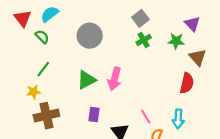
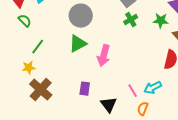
green semicircle: (42, 37) -> (25, 21), moved
green triangle: (86, 80) -> (78, 44), moved
brown cross: (46, 116) -> (41, 90), turned -35
cyan arrow: (178, 119) -> (153, 88), moved, turned 60

